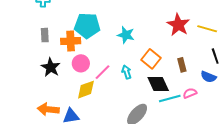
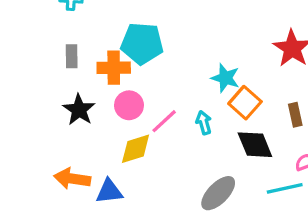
cyan star: (126, 35) -> (225, 78), moved
cyan line: (170, 99) -> (285, 188), moved

